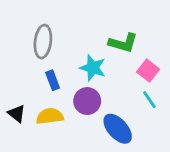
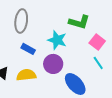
blue rectangle: (53, 80) -> (28, 49), turned -40

